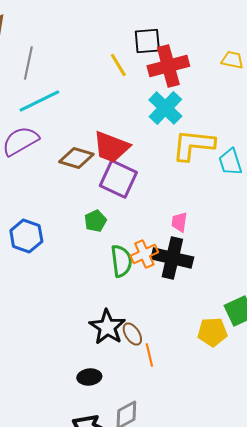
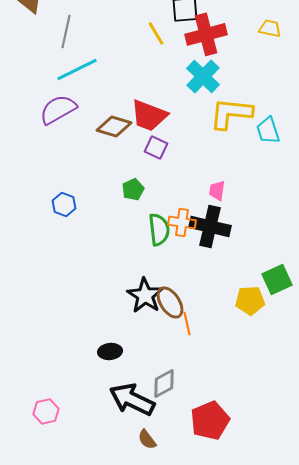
purple square: (118, 179) -> (156, 147), size x0.6
blue hexagon: (26, 236) -> (64, 204), size x0.7
orange cross: (144, 254) -> (182, 222), turned 32
brown ellipse: (132, 334) -> (170, 302), size x1.4
black ellipse: (89, 377) -> (110, 351), moved

